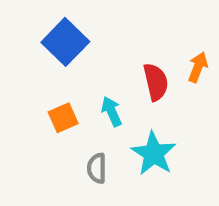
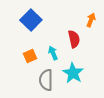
orange arrow: (198, 67) -> (91, 20), moved
gray semicircle: (97, 168) -> (46, 80), size x1.5

